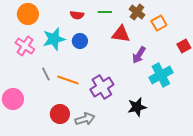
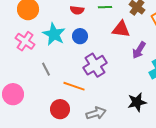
cyan star: (54, 39) -> (54, 34), turned -30
orange line: (68, 80) -> (74, 86), moved
purple cross: (102, 87) -> (95, 65), moved
gray arrow: (85, 119) -> (96, 113), moved

